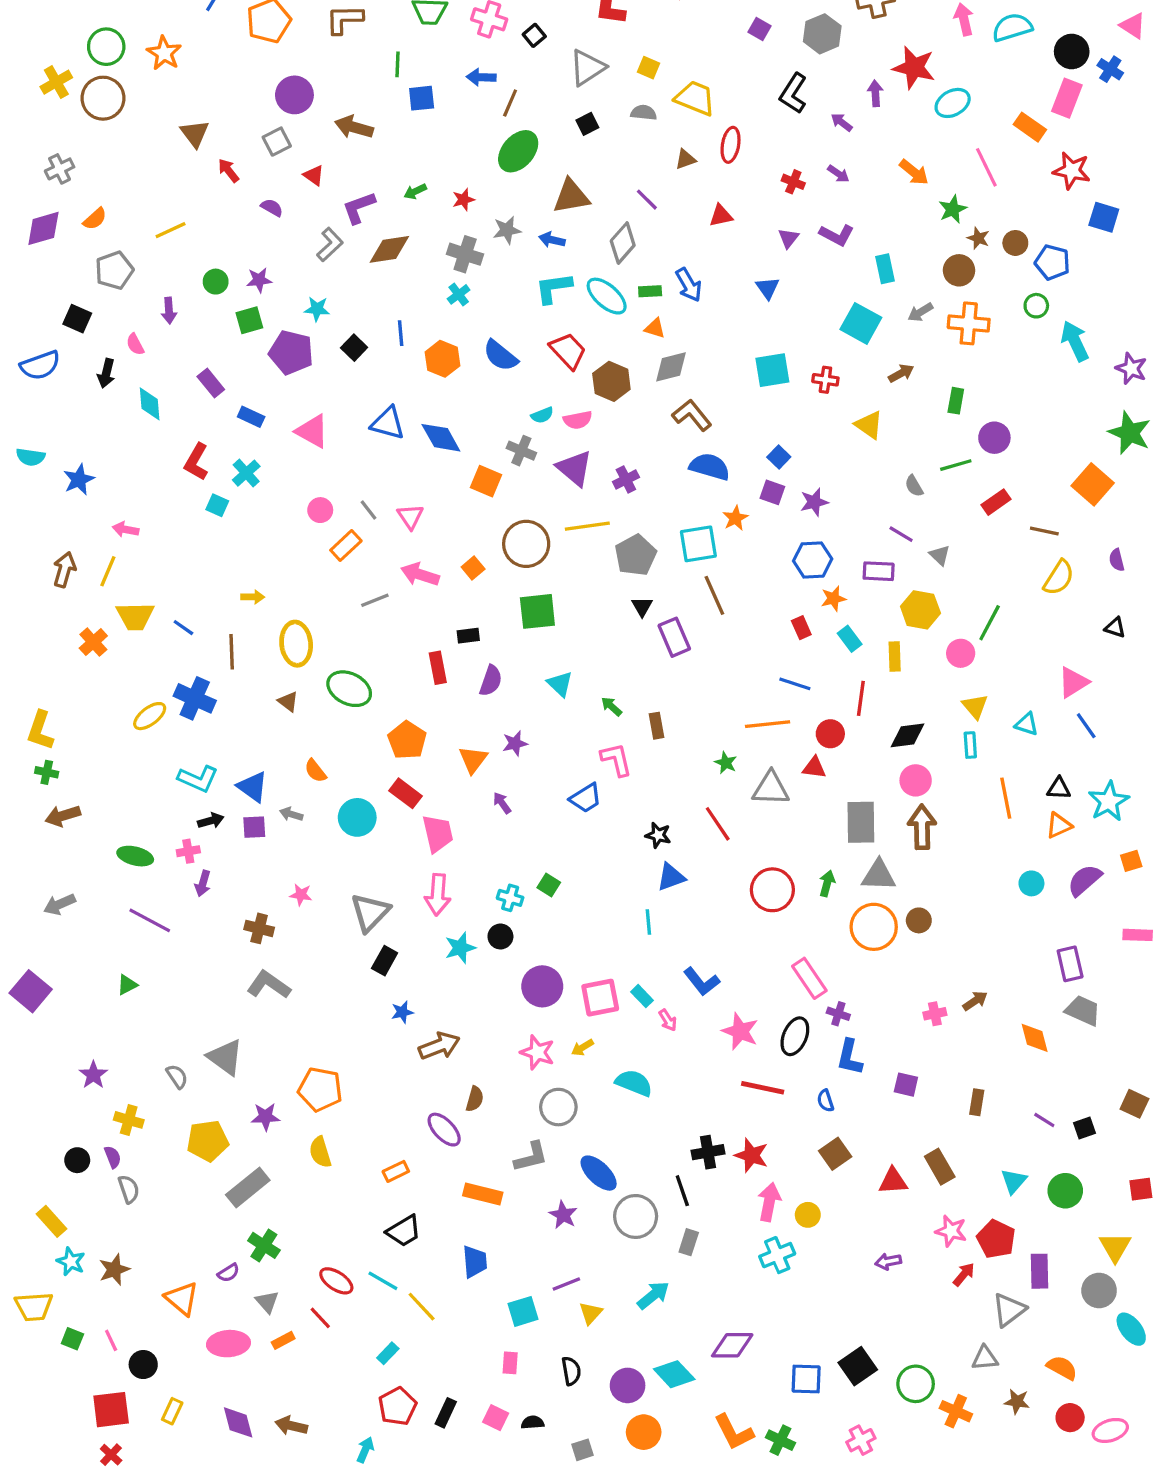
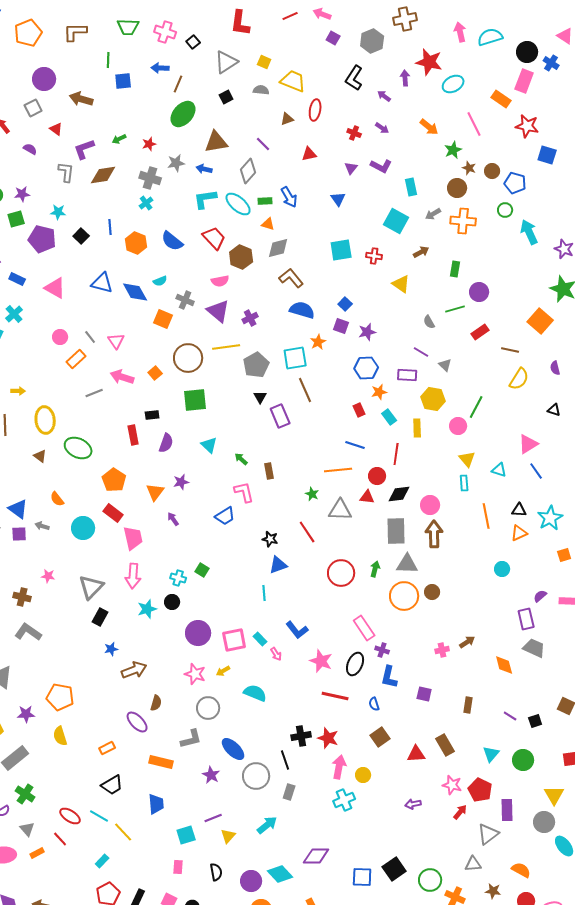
gray L-shape: (330, 245) -> (66, 172), turned -40
cyan semicircle: (542, 415) -> (160, 281), moved
black diamond: (908, 735) -> (399, 494), moved
purple semicircle: (1085, 880) -> (540, 596), moved, size x0.6

